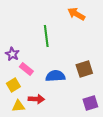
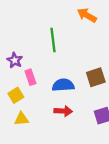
pink rectangle: (26, 69) -> (30, 77), turned 32
red arrow: (36, 99) -> (63, 111), moved

